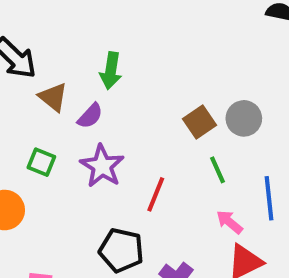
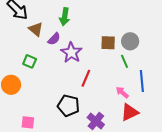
brown square: (200, 122) -> (108, 43), turned 35
purple star: (102, 166) -> (71, 53), moved
green line: (217, 170) -> (125, 61), moved

